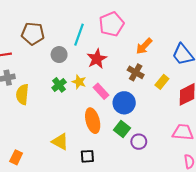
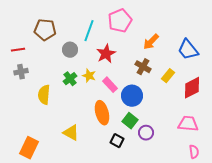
yellow semicircle: (22, 94) -> (44, 95), moved
black square: (87, 156) -> (117, 141), moved, turned 32
orange rectangle: (16, 157) -> (29, 148), size x1.5

